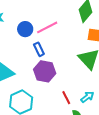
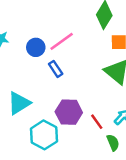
purple hexagon: (45, 71) -> (69, 112), moved

